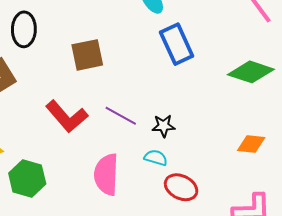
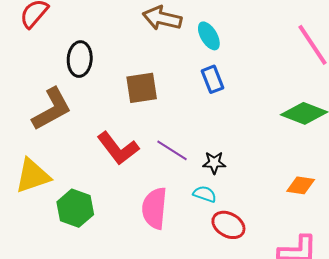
blue rectangle: (177, 44) -> (213, 79), moved, size x0.7

